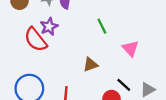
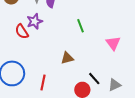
red semicircle: (36, 40) -> (22, 31), size x0.7
pink triangle: (130, 48) -> (113, 43), moved

